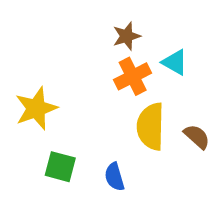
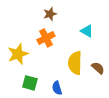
brown star: (127, 36) -> (50, 14), moved
orange cross: (133, 76) -> (46, 38), moved

